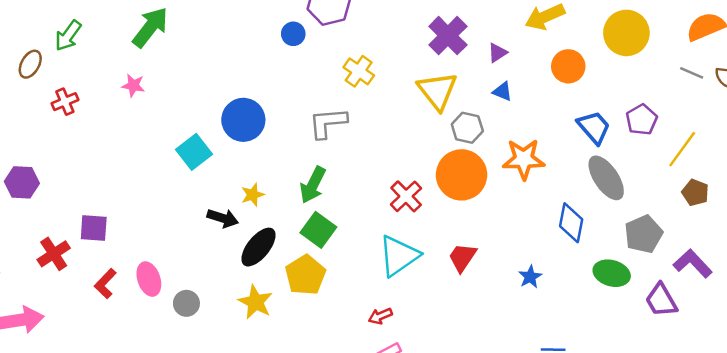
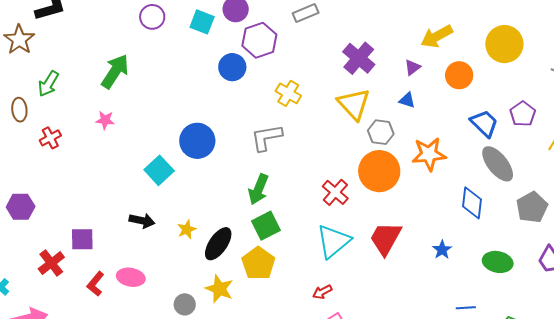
blue circle: (293, 34) -> (232, 67), size x1.4
purple triangle: (497, 53) -> (412, 67), moved
brown ellipse: (30, 64) -> (19, 110), turned -30
yellow star: (253, 195) -> (187, 229), moved
black arrow: (223, 218) -> (142, 221), moved
green square: (318, 230) -> (266, 226), turned 32
red trapezoid: (462, 257) -> (386, 238), size x1.4
green ellipse: (612, 273) -> (498, 262), moved
pink ellipse: (149, 279) -> (131, 277), turned -56
gray circle: (186, 303) -> (185, 304), moved

